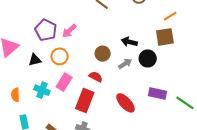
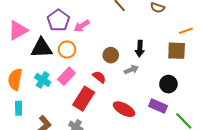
black arrow: (129, 42) -> (140, 49), turned -112
black circle: (148, 58) -> (168, 84), moved
black triangle: (35, 60) -> (41, 48), size x1.6
orange semicircle: (15, 95) -> (15, 79), size x1.5
red ellipse: (125, 103) -> (124, 109), turned -30

